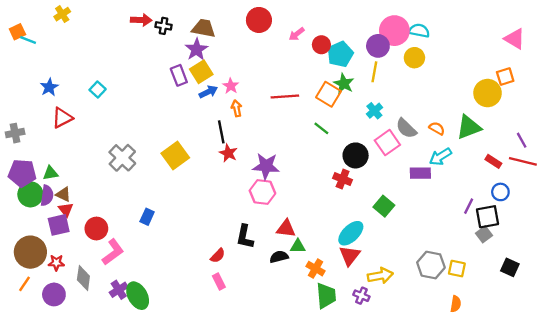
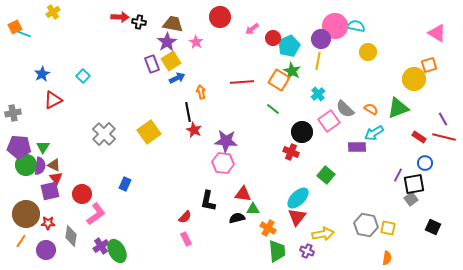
yellow circle: (414, 58) -> (368, 52), moved
pink star: (231, 86) -> (196, 42), moved
green triangle: (50, 173) -> (43, 147), turned -48

